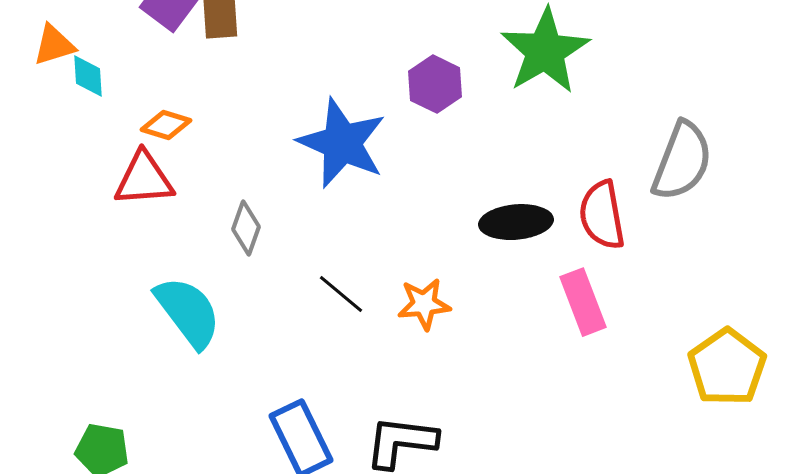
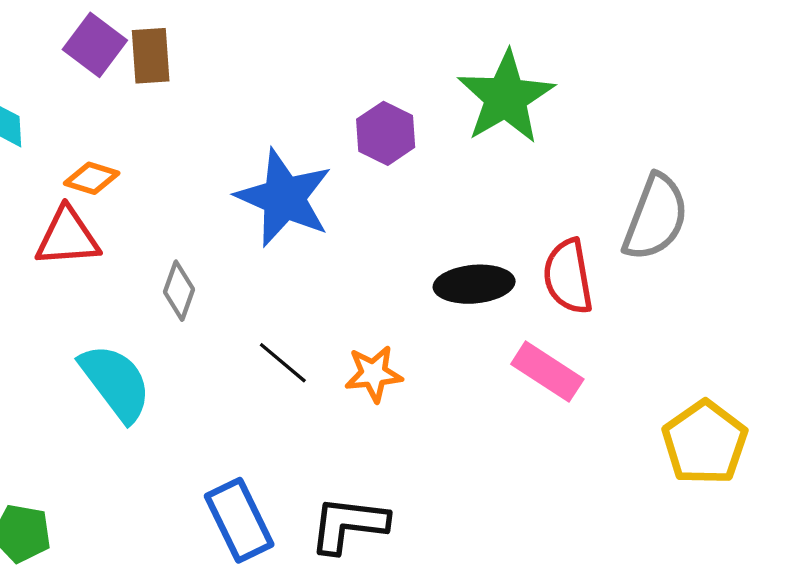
pink rectangle: (583, 302) -> (547, 372), turned -36

